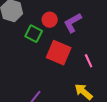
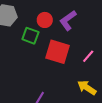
pink line: (89, 61) -> (88, 56), turned 72

